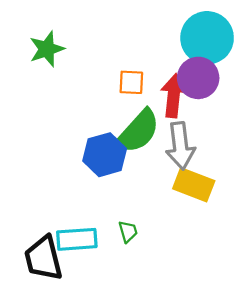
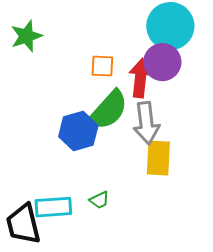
yellow rectangle: (194, 185) -> (158, 158), turned 72
green trapezoid: (128, 232) -> (99, 200), turned 80

